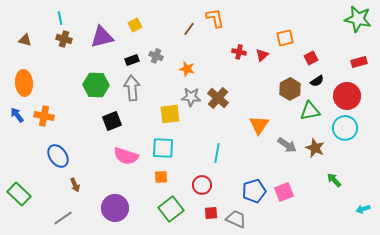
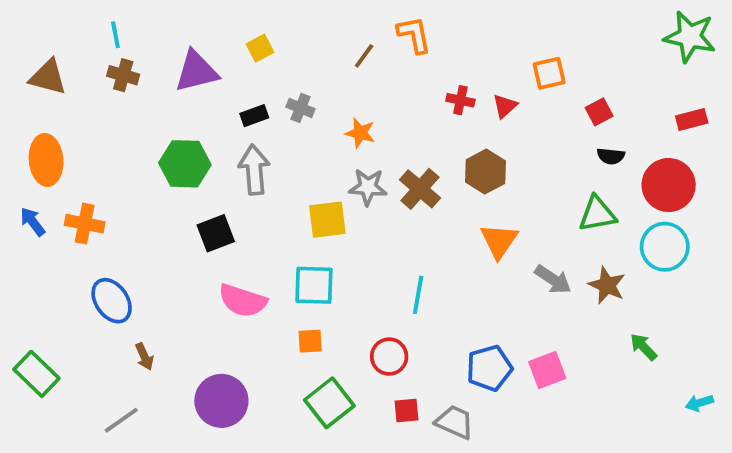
brown triangle: (25, 40) -> (48, 77), size x1.5
black semicircle: (317, 81) -> (611, 156), turned 40
brown hexagon: (290, 89) -> (485, 172), moved

